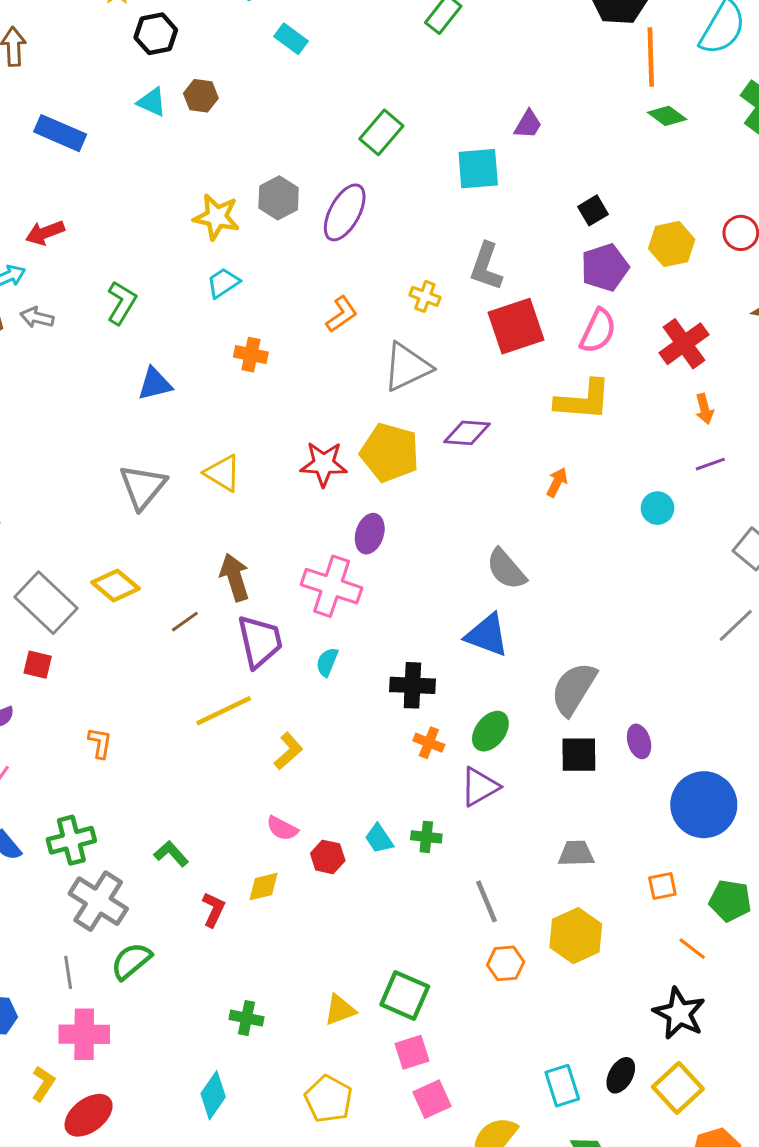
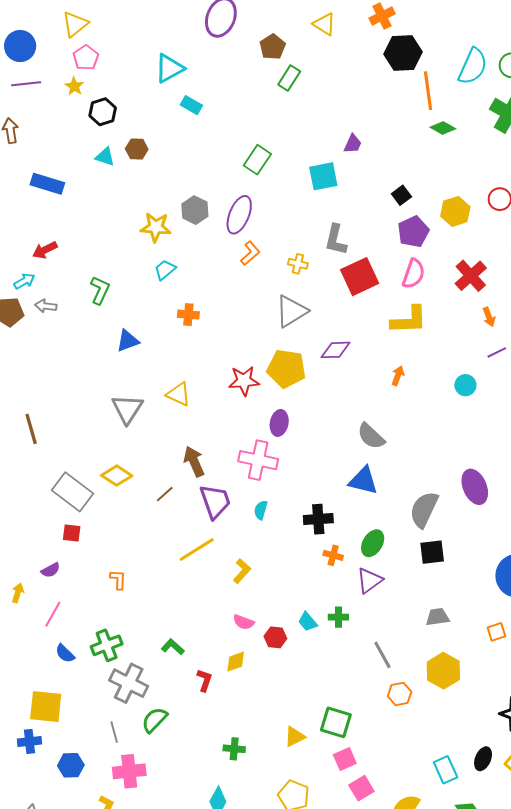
orange L-shape: (342, 314) -> (250, 253), moved
purple ellipse: (639, 741) -> (475, 487), moved, size x1.6

